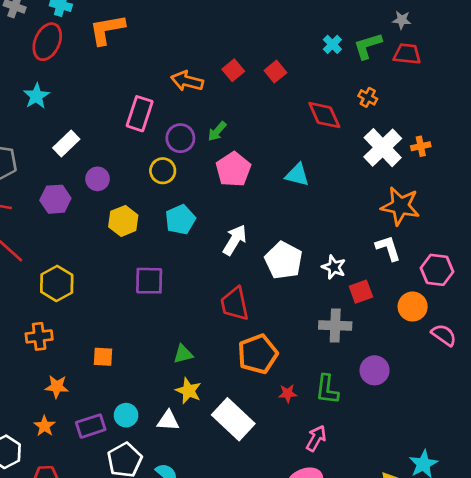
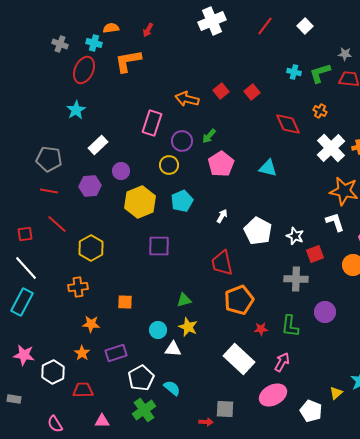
cyan cross: (332, 44) -> (294, 72), turned -32
yellow hexagon: (123, 221) -> (140, 202), size x1.4
white arrow: (235, 240) -> (222, 216), size x0.6
cyan circle: (126, 415) -> (158, 330), moved
white rectangle: (233, 419) -> (239, 359), moved

